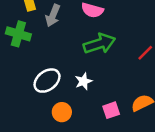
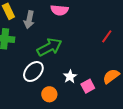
green arrow: (99, 44) -> (49, 47), moved
white star: (83, 81) -> (70, 77), moved

